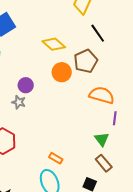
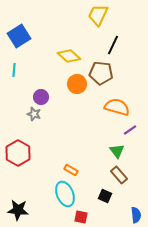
black line: (98, 33) -> (113, 45), turned 60
brown pentagon: (86, 61) -> (101, 73), turned 30
purple line: (115, 118) -> (130, 130), turned 48

